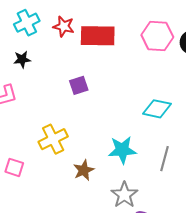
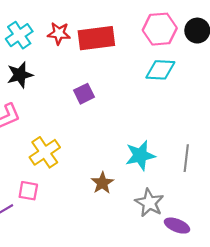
black star: (22, 59) -> (20, 75), size x1.4
cyan diamond: (157, 109) -> (160, 70), moved
yellow cross: (53, 139) -> (45, 152), moved

